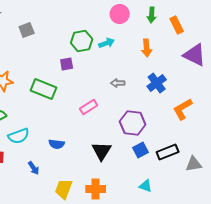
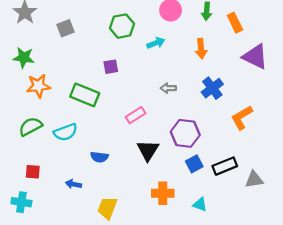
green hexagon: (82, 41) -> (122, 26), moved
cyan semicircle: (19, 136) -> (66, 132), moved
black triangle: (102, 151) -> (148, 150), moved
blue arrow: (34, 168) -> (73, 184), turned 136
orange cross: (96, 189) -> (163, 193), moved

